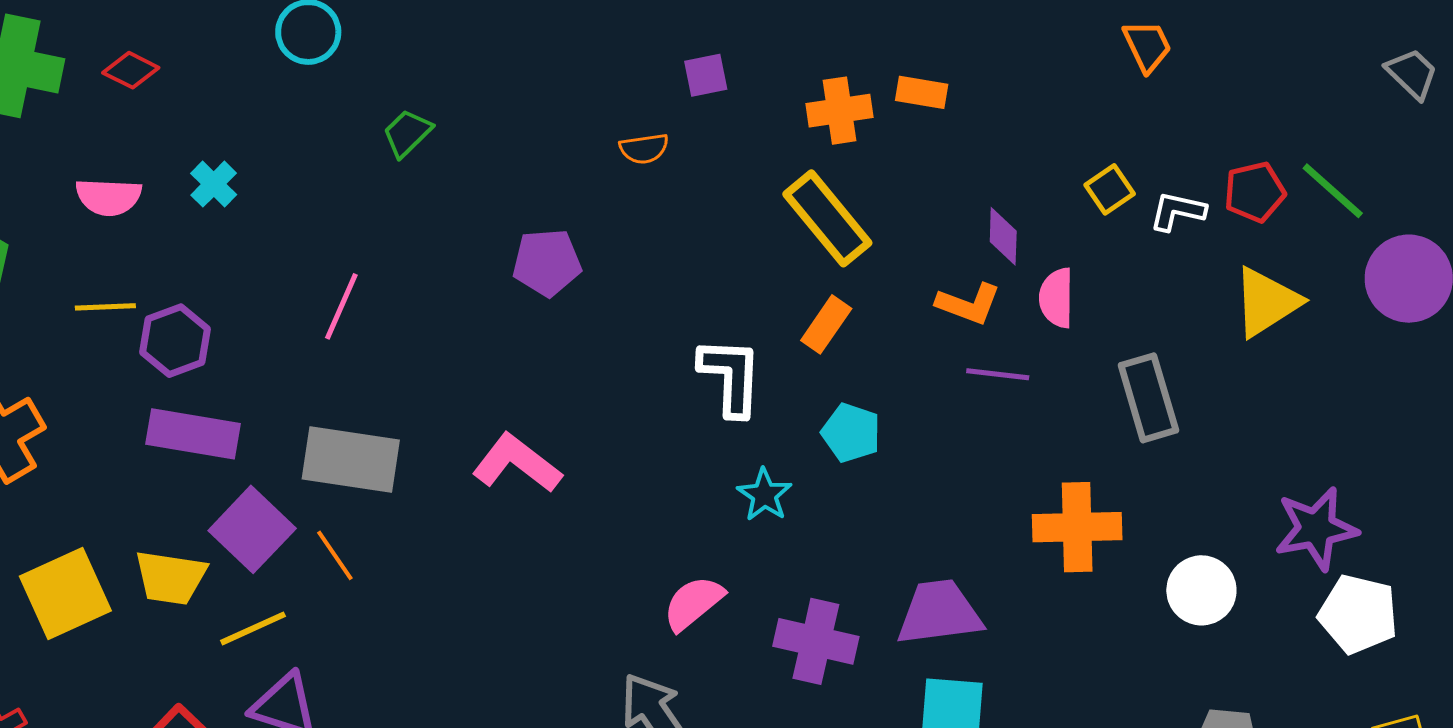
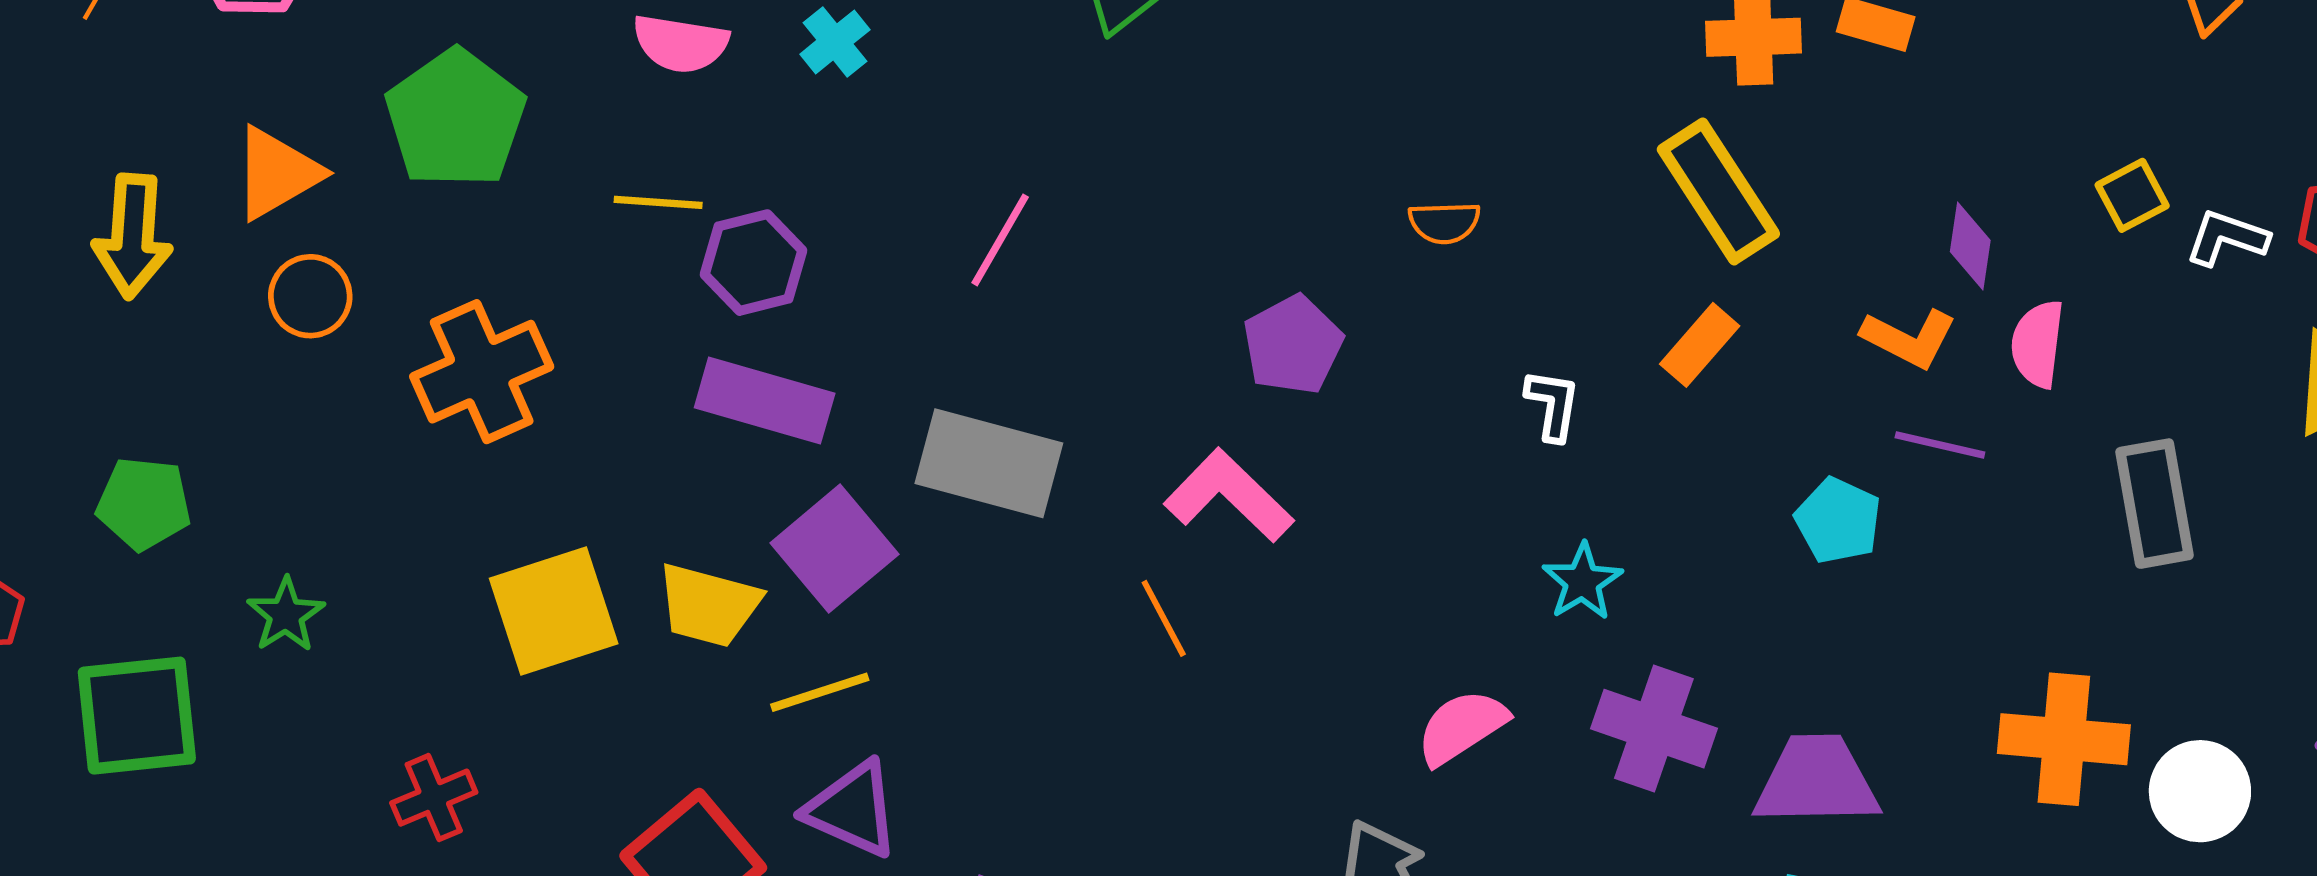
orange semicircle: (644, 149) -> (1444, 223), moved
purple pentagon: (547, 263) -> (1293, 345), moved, turned -30
white L-shape: (731, 376) -> (1553, 405), size x0.6
cyan pentagon: (851, 433) -> (1838, 521), moved
orange cross: (1077, 527) -> (2064, 739), moved
orange line: (335, 555) -> (1164, 618), moved
purple cross: (816, 641) -> (1654, 729), moved

